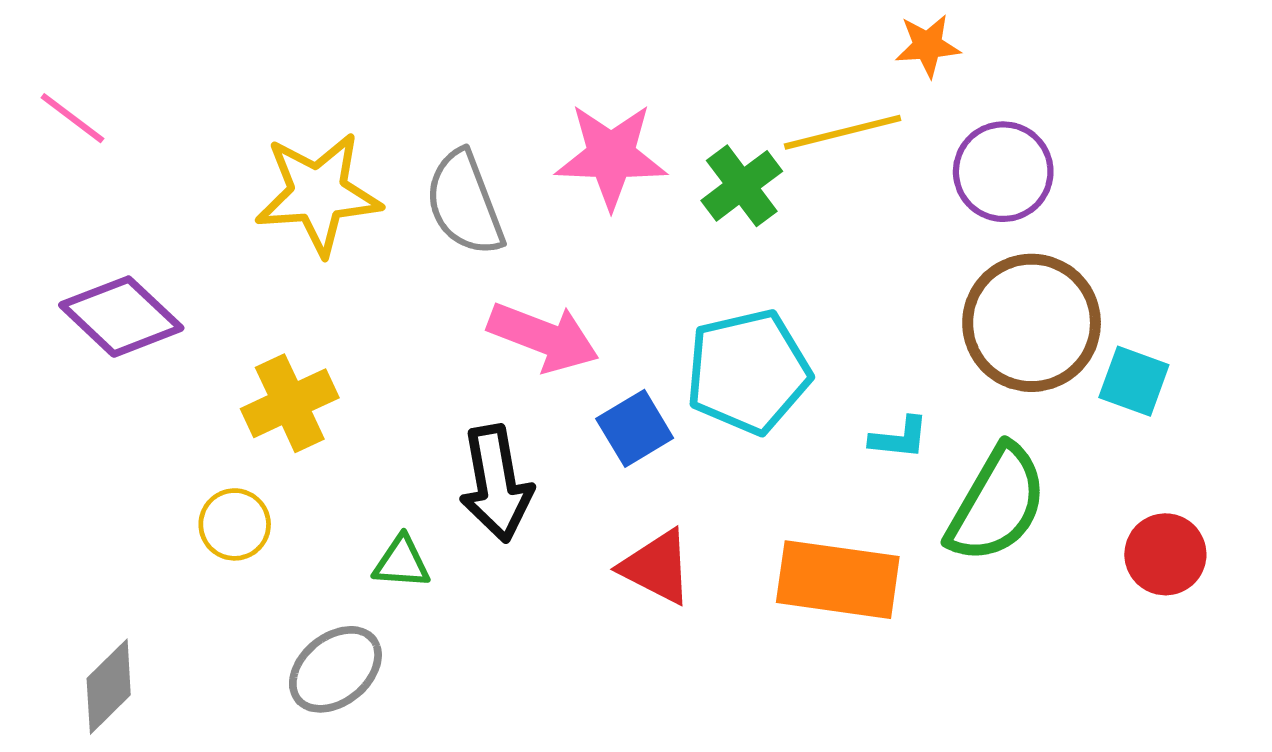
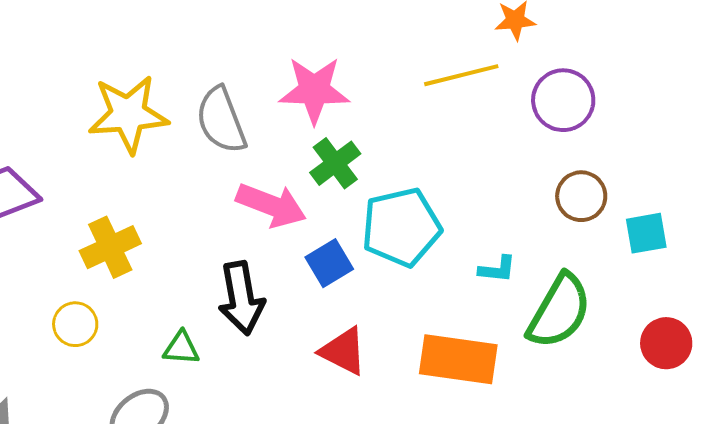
green cross: (742, 186) -> (335, 163), moved
brown circle: (1032, 323) -> (581, 196), size x0.6
cyan square: (1134, 381) -> (646, 233), turned -30

